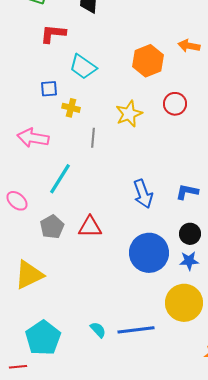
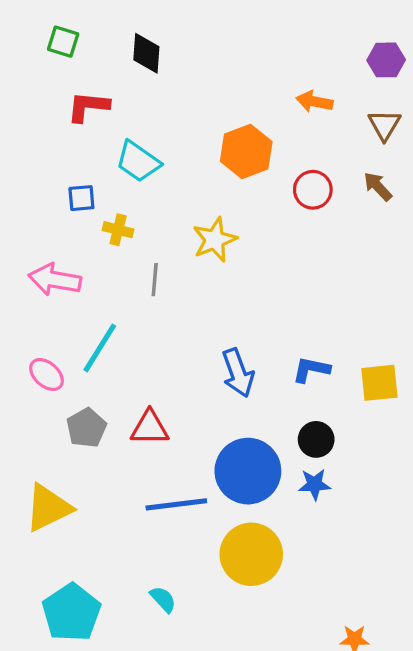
orange arrow: (189, 46) -> (314, 102), moved
red circle: (175, 104) -> (313, 190), moved
pink ellipse: (17, 201) -> (46, 375), moved
yellow circle: (184, 303) -> (251, 554), moved
blue line: (136, 330) -> (176, 504), moved

